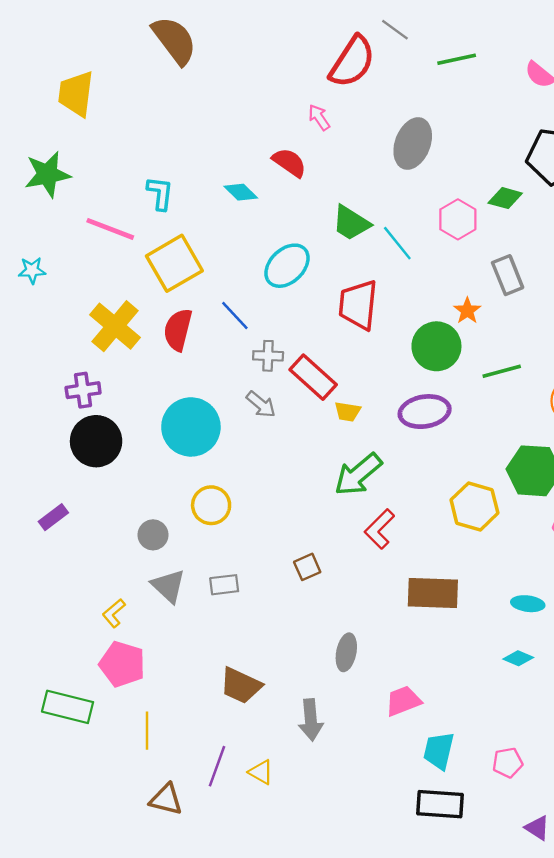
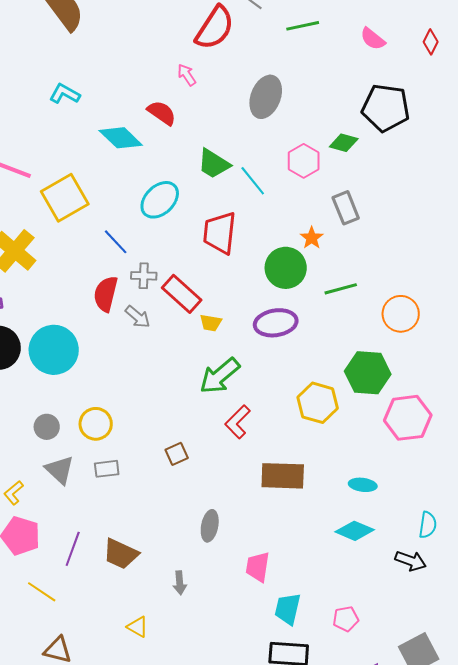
cyan diamond: (241, 192) -> (121, 138), size x1.5
cyan L-shape: (160, 193) -> (65, 94), moved, turned -68
red semicircle: (178, 330) -> (106, 294), moved
cyan circle: (191, 427) -> (54, 350), moved
yellow circle: (211, 505) -> (96, 424), moved
cyan diamond: (518, 658) -> (355, 531), size x1.5
pink trapezoid: (403, 701) -> (258, 567), turned -60
gray arrow: (311, 720) -> (180, 583), size x0.7
yellow line: (147, 731) -> (42, 592), turned -56
purple line: (217, 766) -> (73, 549), moved

